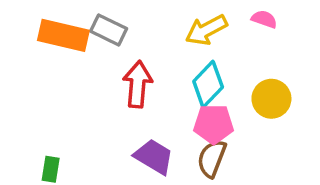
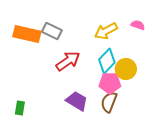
red arrow: (138, 84) -> (68, 61), turned 50
yellow circle: (271, 99) -> (126, 69), moved

